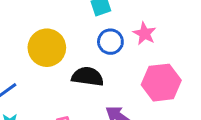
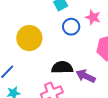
black semicircle: (88, 77) -> (62, 67), moved

